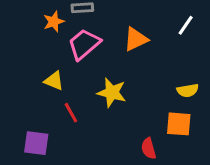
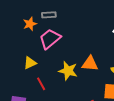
orange triangle: (136, 39) -> (90, 64), moved, turned 30
yellow triangle: (54, 81) -> (30, 63), turned -48

